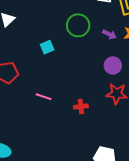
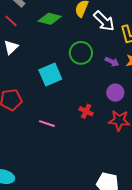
cyan square: (47, 47) -> (50, 75), size x1.6
red cross: (81, 107) -> (86, 111), moved, turned 32

